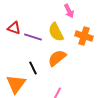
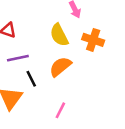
purple line: (33, 37) -> (18, 58), moved, turned -30

